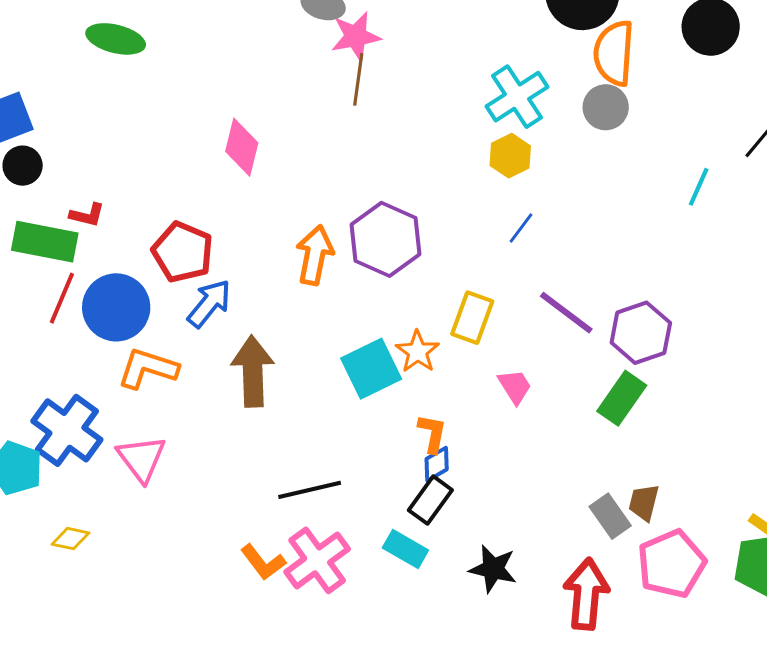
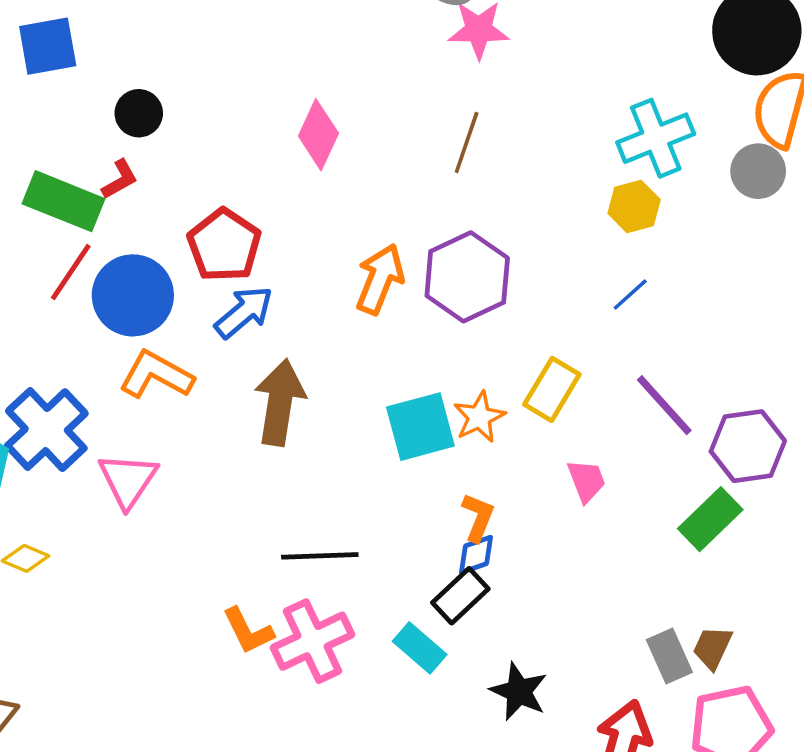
brown line: (358, 79) -> (467, 143), moved
black circle: (23, 166) -> (139, 113), moved
red L-shape: (87, 215) -> (120, 179), turned -54

